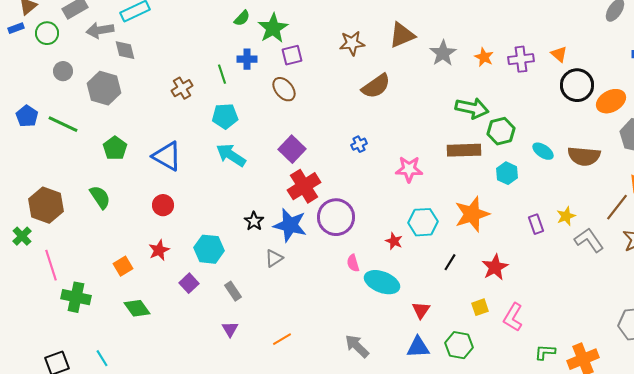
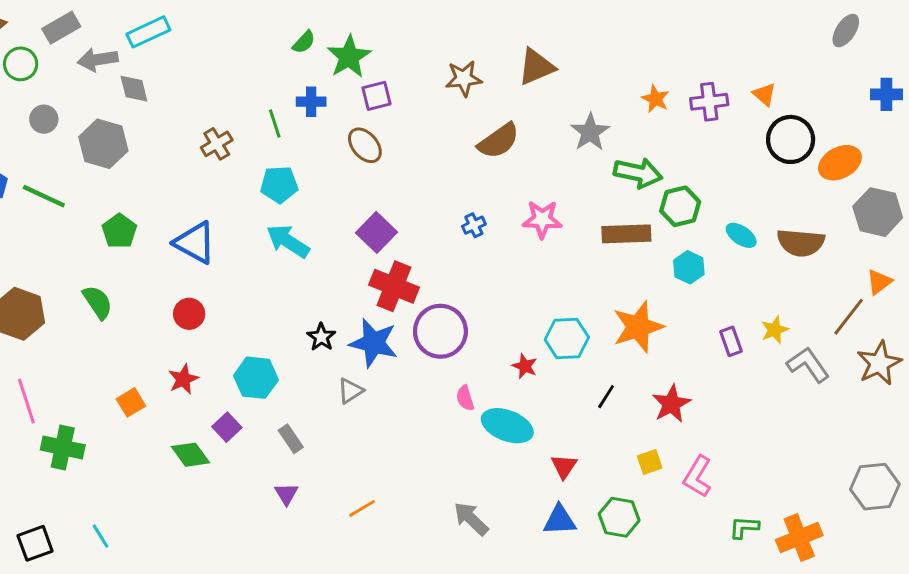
gray star: (443, 53) -> (590, 132), moved
pink star: (409, 169) -> (542, 219), moved
red cross: (304, 186) -> (394, 286), turned -36
green diamond: (137, 308) -> (191, 455), moved

